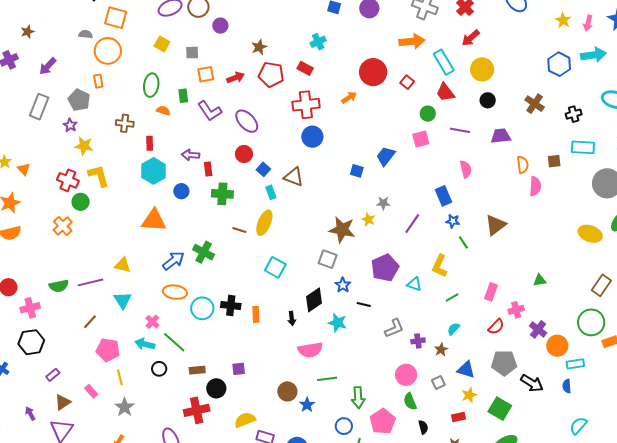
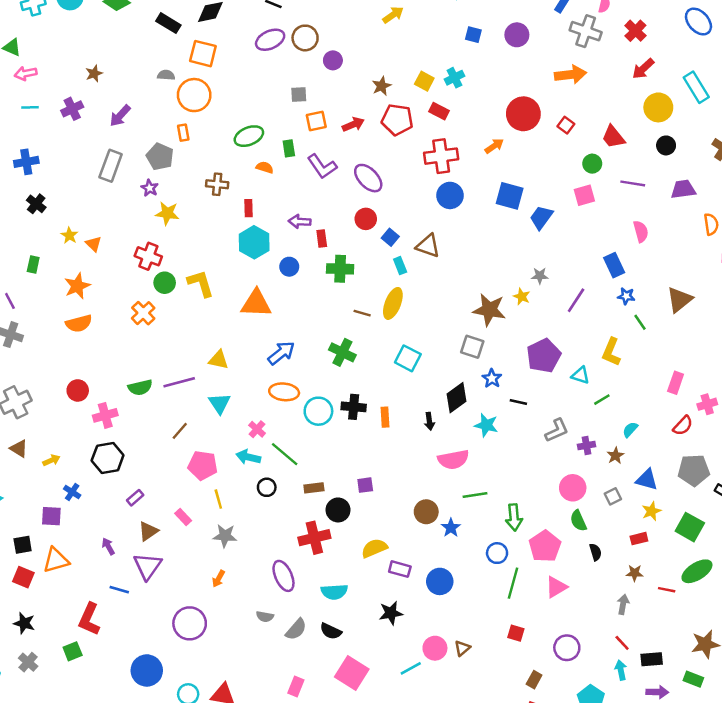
yellow square: (162, 44) -> (424, 81), moved
cyan rectangle: (444, 62) -> (696, 87), moved
green ellipse: (151, 85) -> (249, 136), turned 60
blue square: (357, 171) -> (510, 196), moved, size x1.6
yellow L-shape: (99, 176) -> (201, 283), moved
green cross: (204, 252) -> (342, 352), moved
green line: (452, 298) -> (602, 400), moved
gray star: (125, 407) -> (225, 536), turned -30

